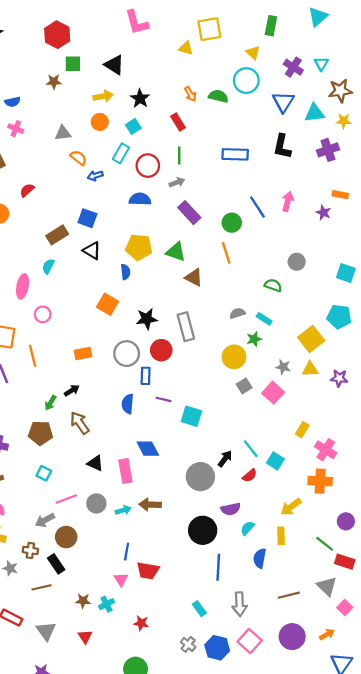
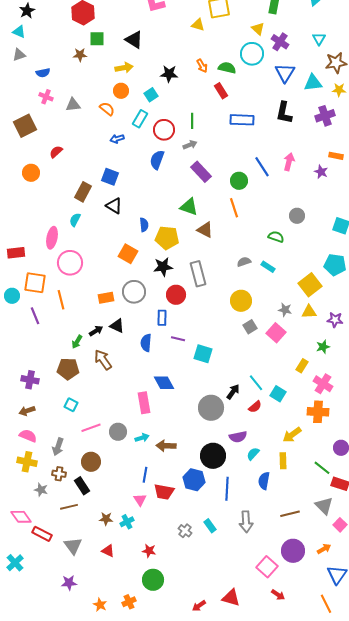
purple cross: (293, 67) -> (280, 42), moved
black star: (140, 98) -> (169, 74), moved, turned -30
red rectangle: (178, 122) -> (221, 91), moved
gray triangle: (63, 133) -> (73, 105), moved
orange semicircle: (78, 158) -> (107, 109), moved
blue semicircle: (140, 199) -> (157, 160), turned -72
brown rectangle: (57, 235) -> (83, 192), turned -30
yellow pentagon: (139, 247) -> (167, 238), moved
pink circle: (43, 314) -> (70, 263), size x1.6
green star: (254, 339) -> (323, 347), moved
gray circle: (127, 354) -> (134, 292), moved
black triangle: (95, 463) -> (117, 326), moved
brown arrow: (150, 505) -> (166, 446), moved
gray arrow: (45, 520) -> (58, 447), moved, turned -42
red star: (141, 623) -> (149, 551), moved
red triangle: (85, 637) -> (108, 551), turned -32
pink square: (250, 641) -> (267, 567), moved
gray cross: (188, 644) -> (185, 531), moved
blue hexagon: (217, 648) -> (194, 480), moved

